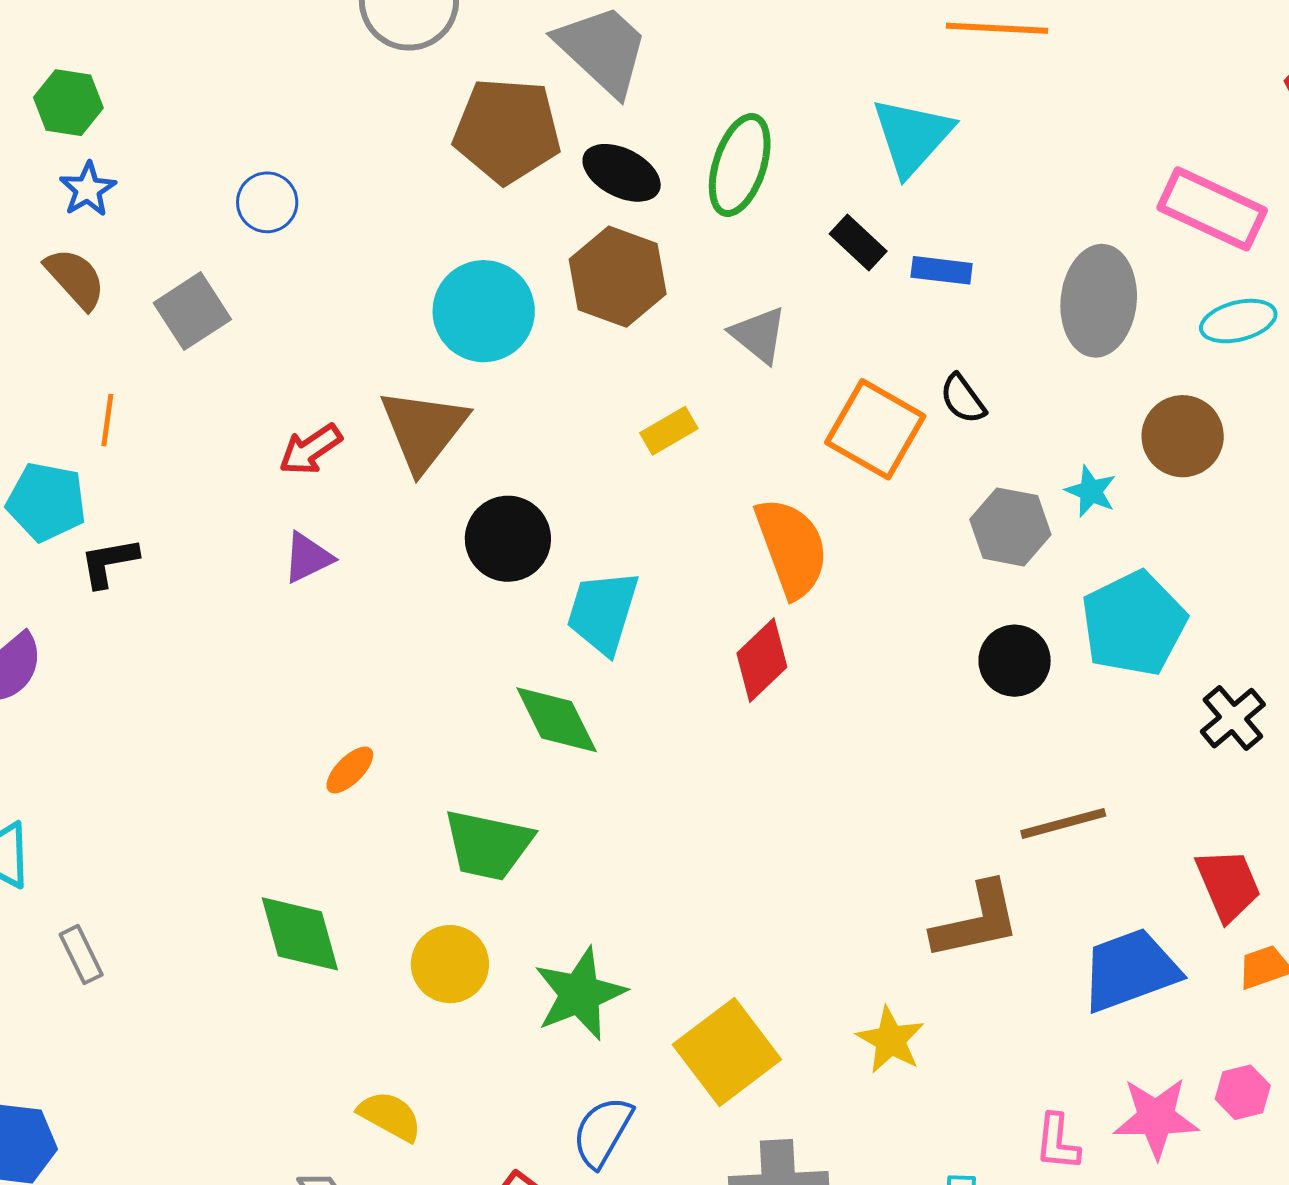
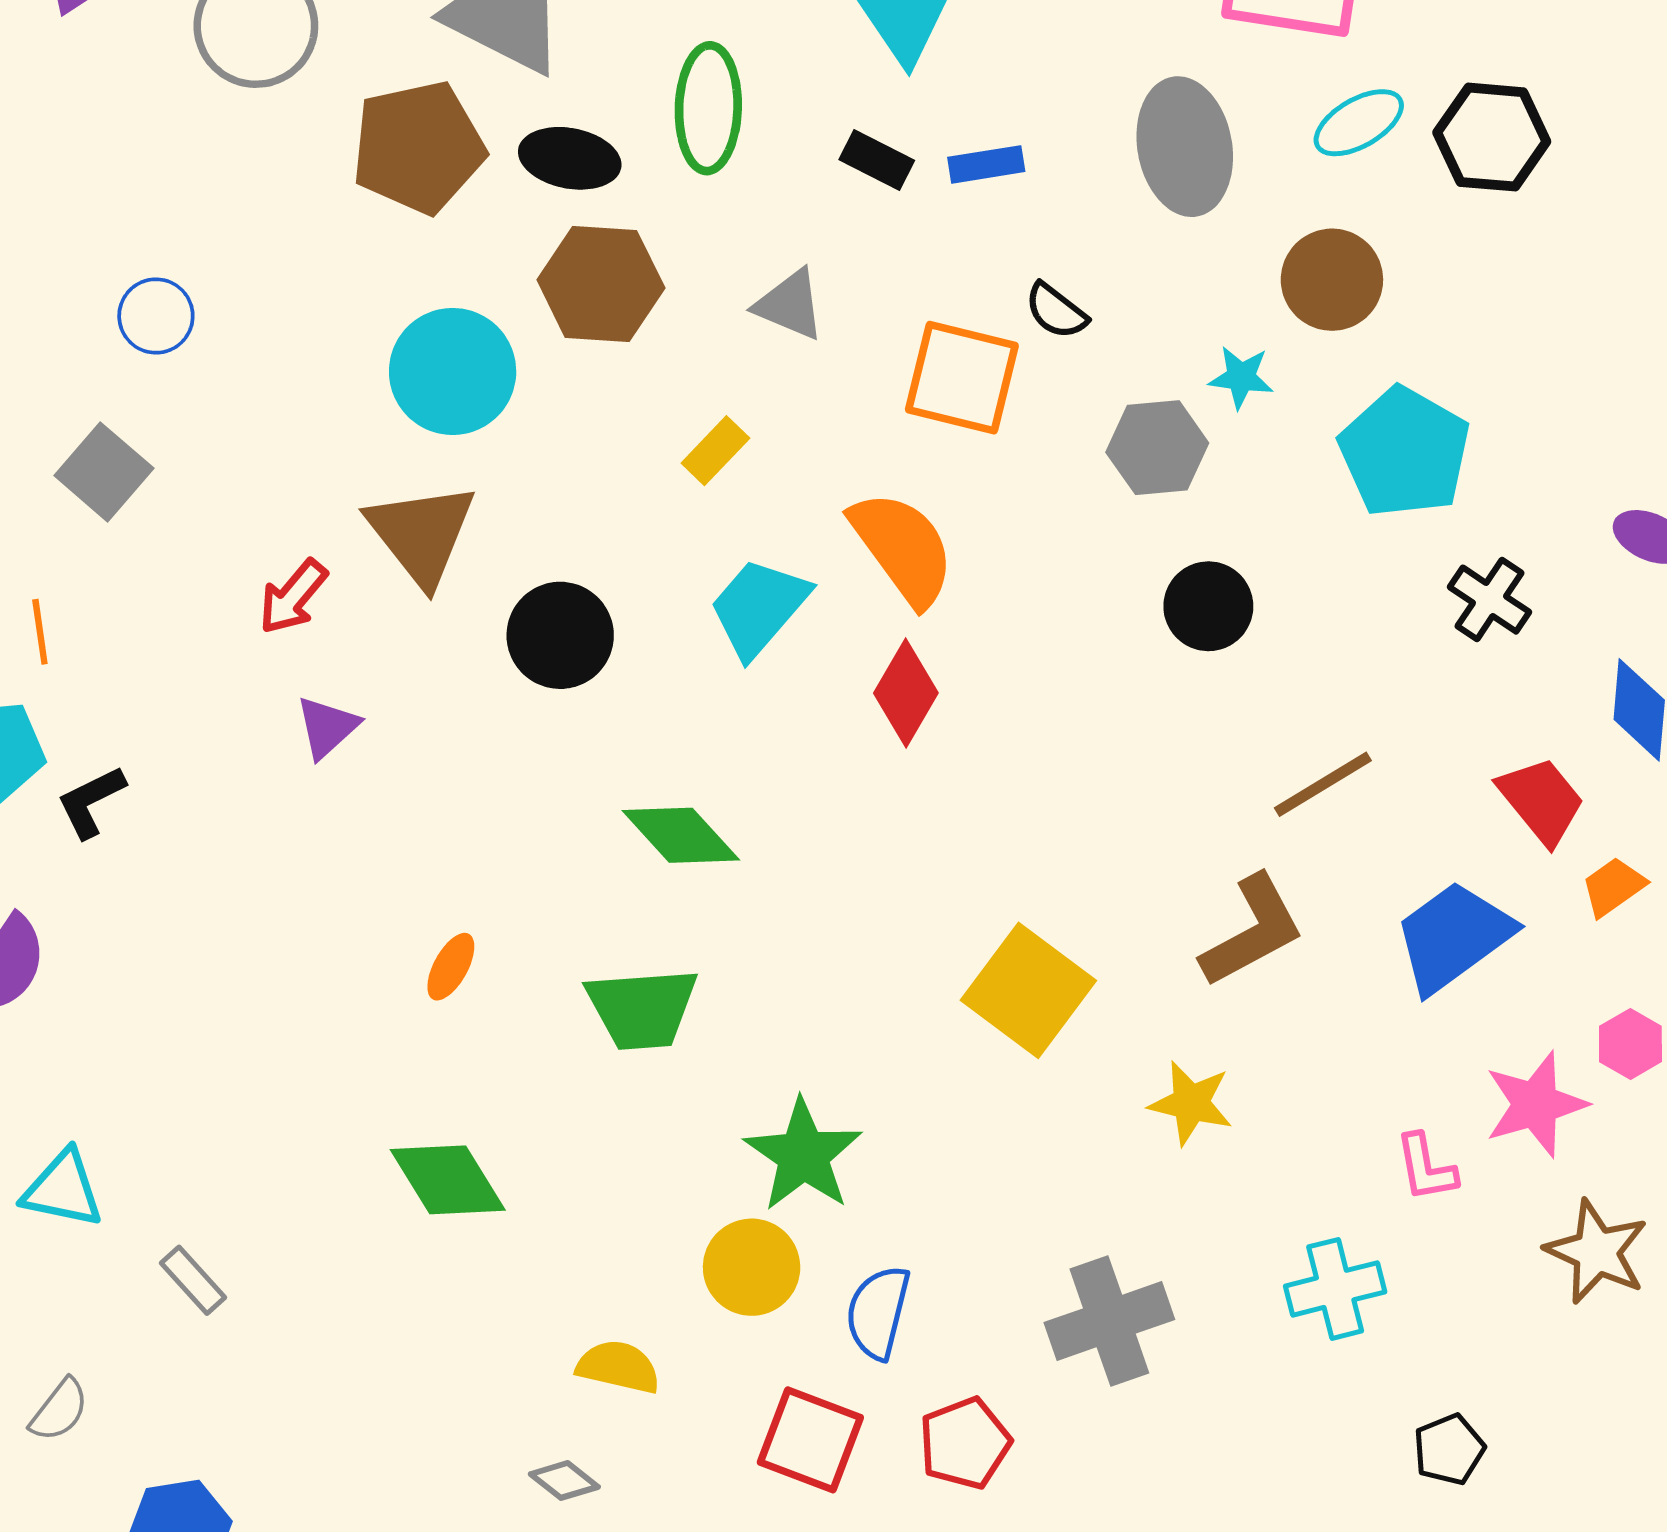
cyan trapezoid: (603, 612) -> (759, 608), moved, turned 40
cyan pentagon: (1134, 624) -> (1405, 452), moved
yellow circle: (450, 964) -> (752, 1267), moved
yellow square: (727, 1052) -> (1028, 990), moved

